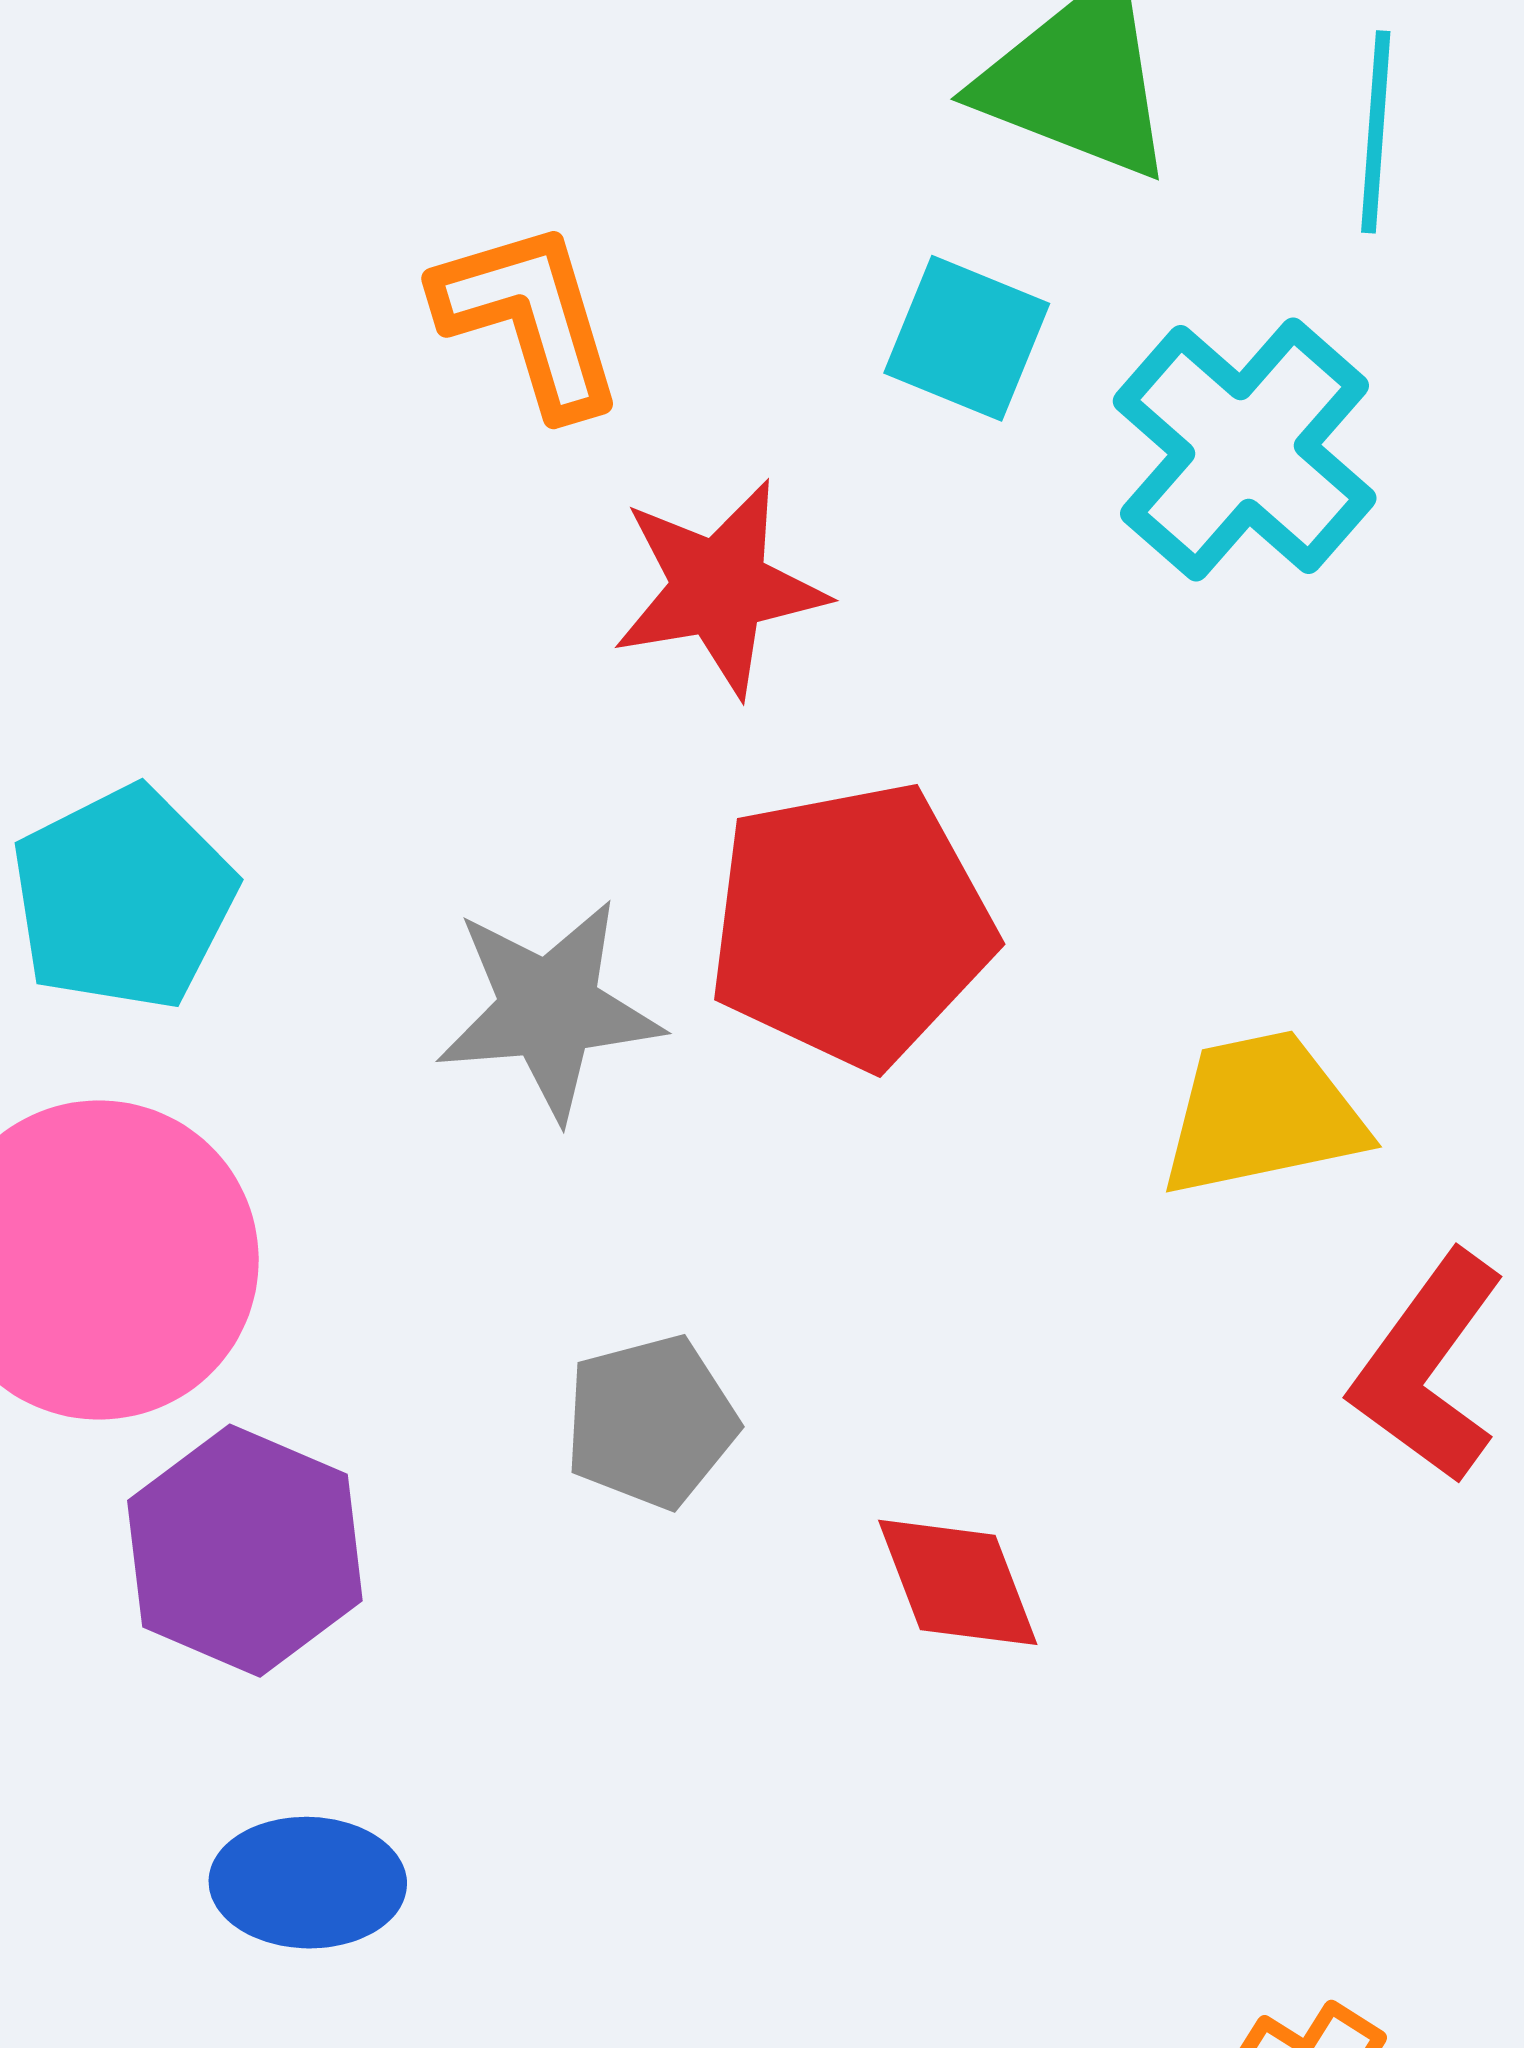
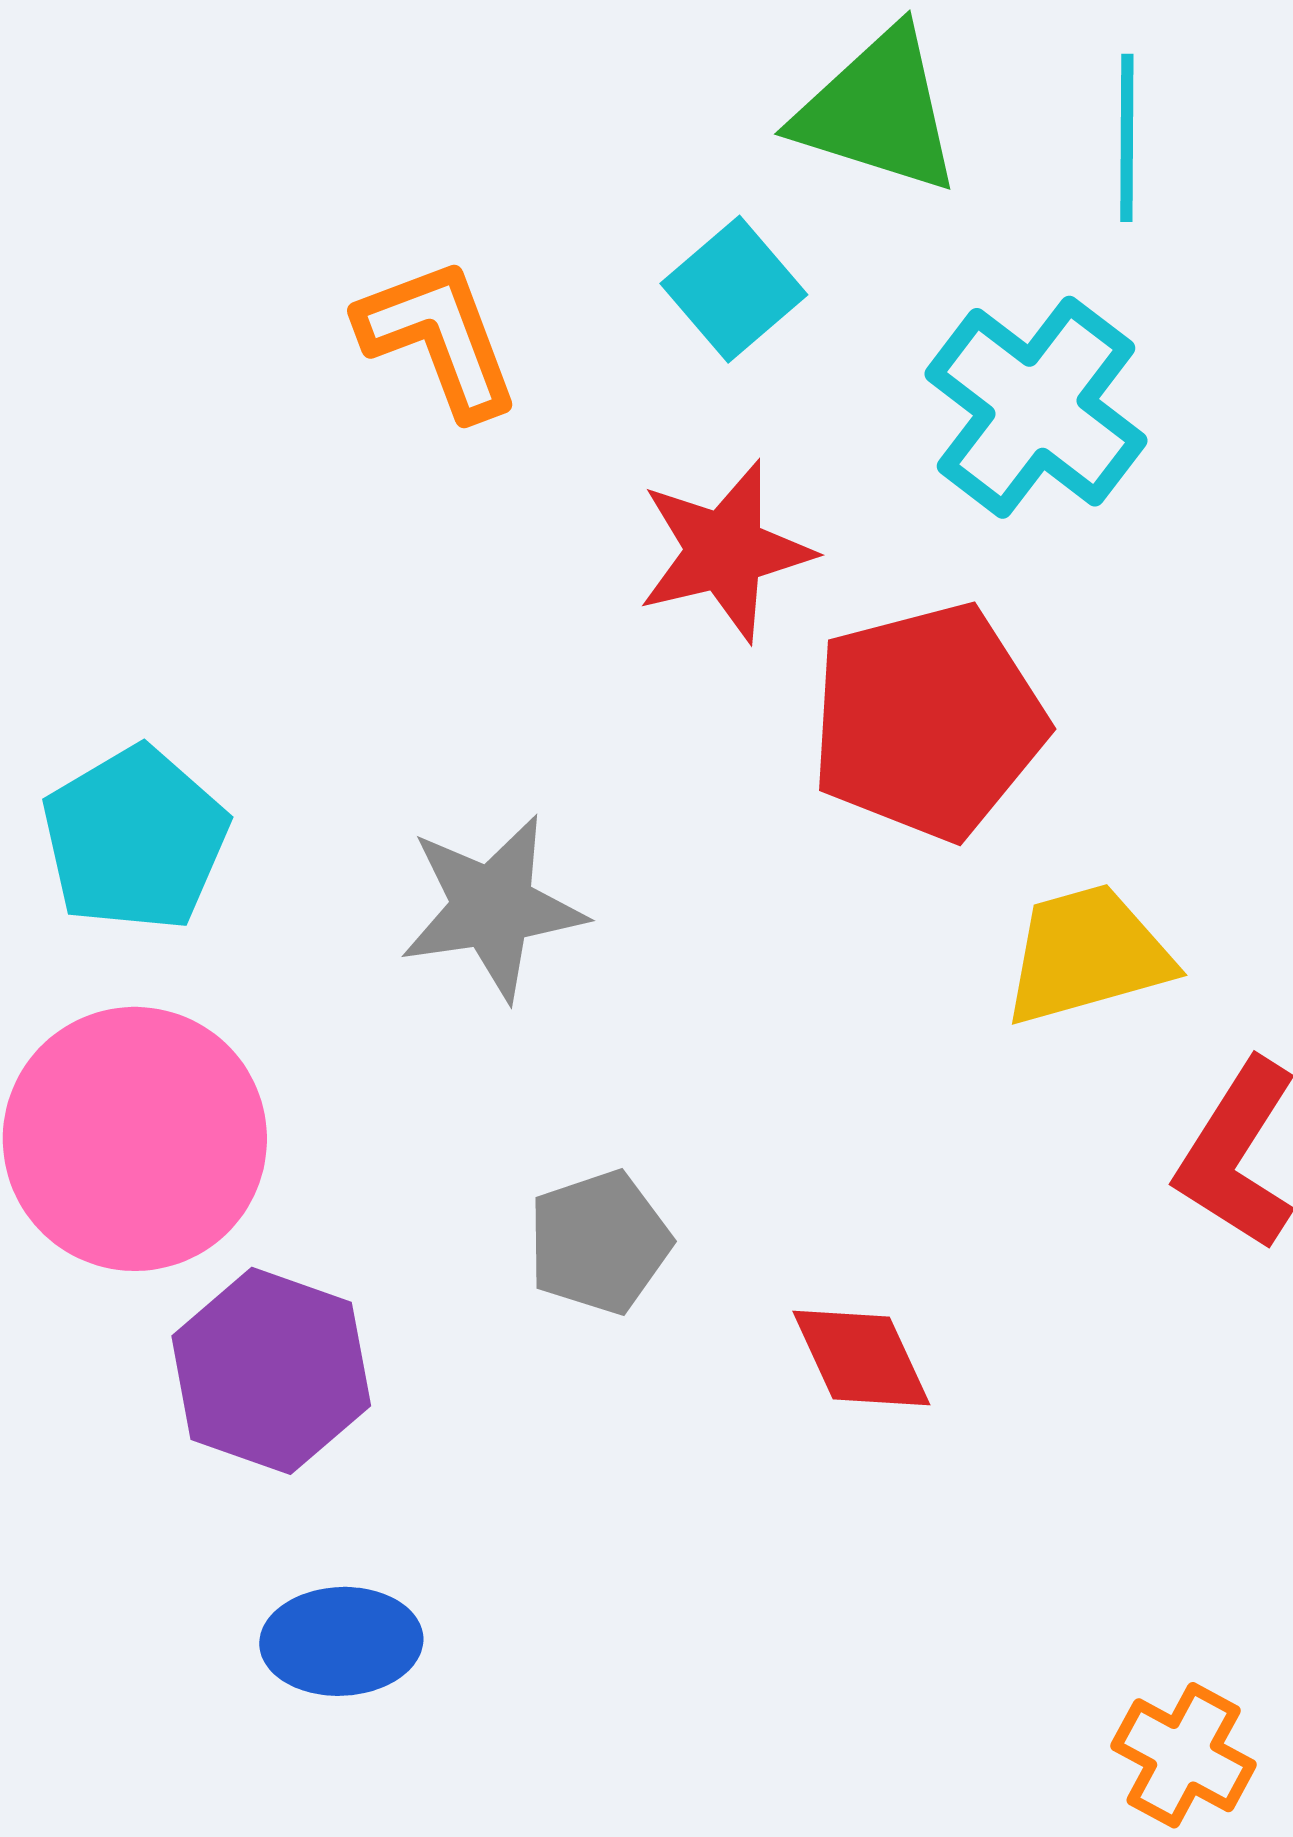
cyan square: (967, 338) -> (734, 289), moved, turned 31
red star: (719, 588) -> (725, 551), moved
red pentagon: (851, 925) -> (928, 721), moved

